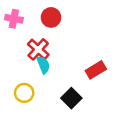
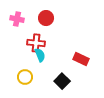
red cross: (38, 49) -> (36, 43), turned -36
red rectangle: (96, 70) -> (81, 59), turned 56

